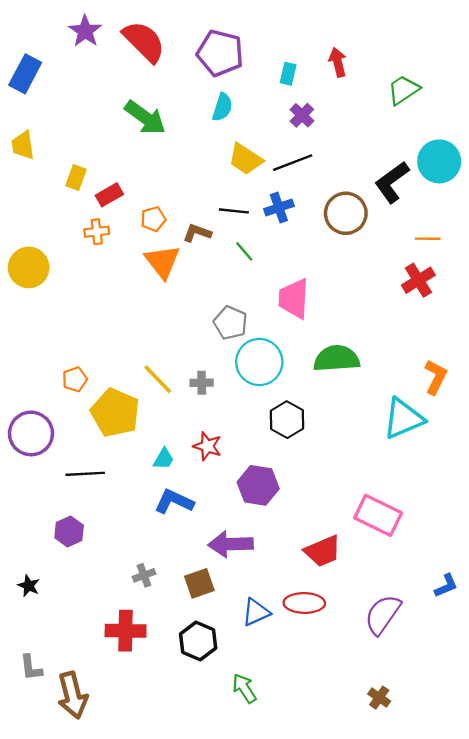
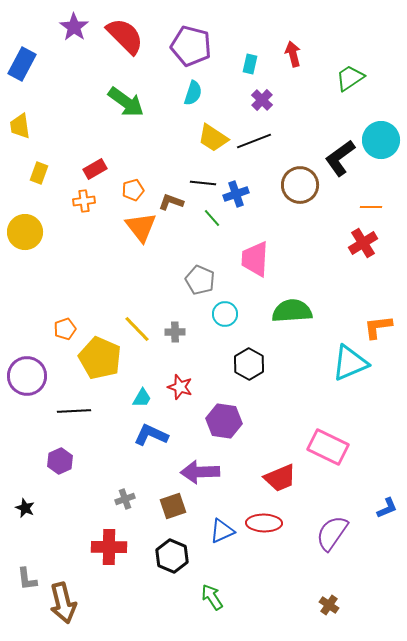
yellow rectangle: (76, 178) -> (39, 173), moved
blue cross: (279, 208) -> (236, 194), moved
cyan circle: (259, 362) -> (225, 314), size x0.6
orange L-shape: (436, 377) -> (378, 327), turned -124

